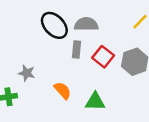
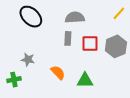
black ellipse: (54, 25) -> (31, 17), moved
red square: (103, 57) -> (90, 43), turned -36

